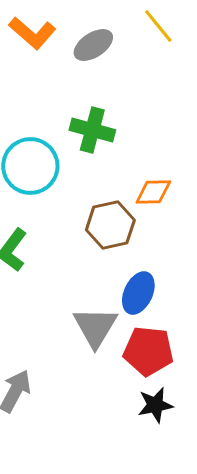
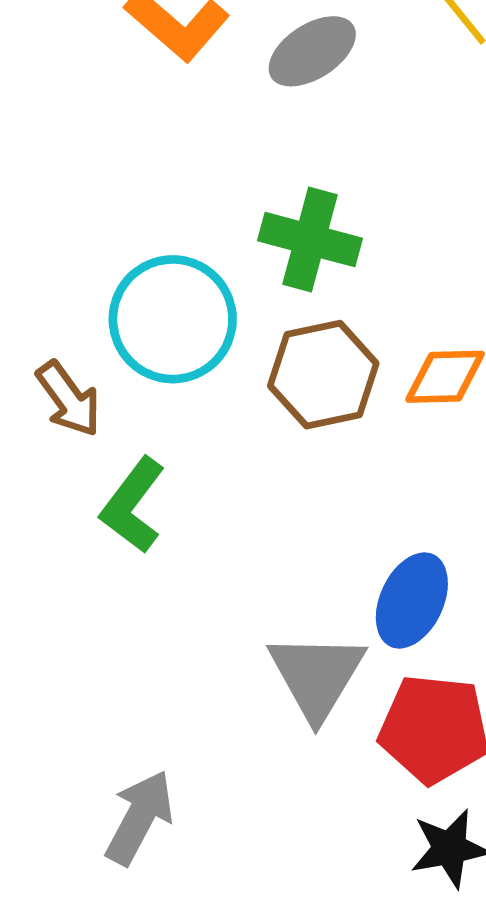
brown hexagon: (110, 225) -> (323, 375), moved

